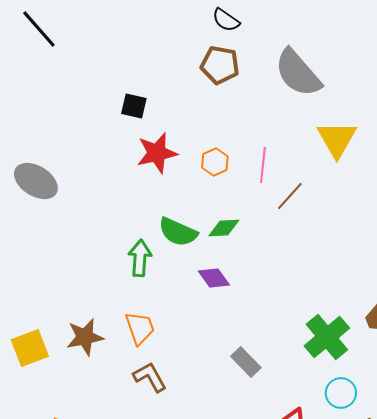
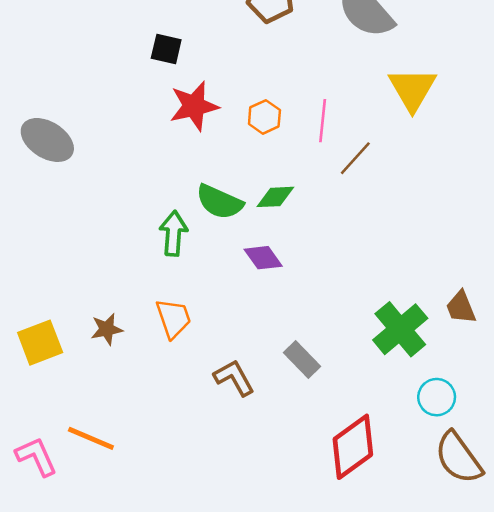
brown star: (85, 337) -> (107, 329), size x0.7
brown L-shape: (150, 377) -> (234, 378), moved
cyan circle: (341, 393) -> (437, 397), moved

